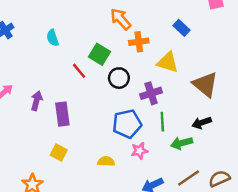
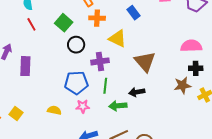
red line: (79, 71) -> (31, 24), moved
yellow square: (59, 152) -> (16, 114), moved

